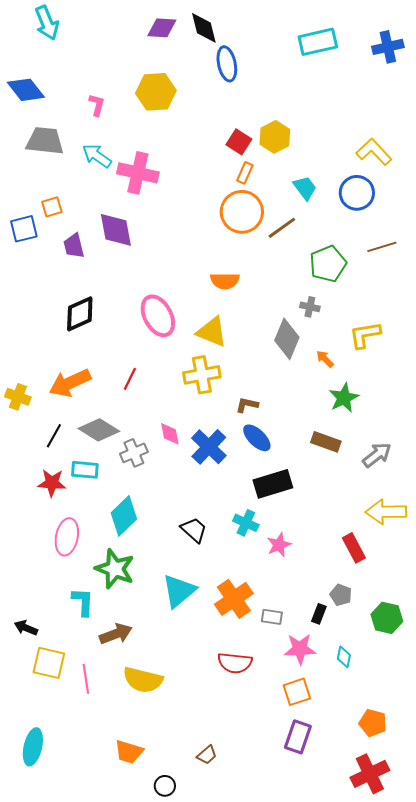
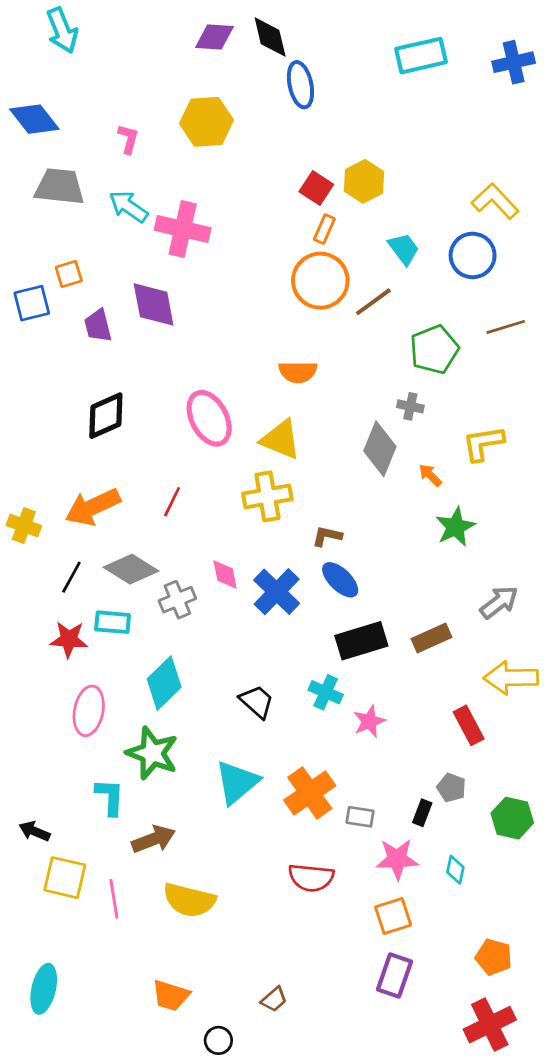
brown rectangle: (326, 442) -> (432, 638), moved, turned -44

